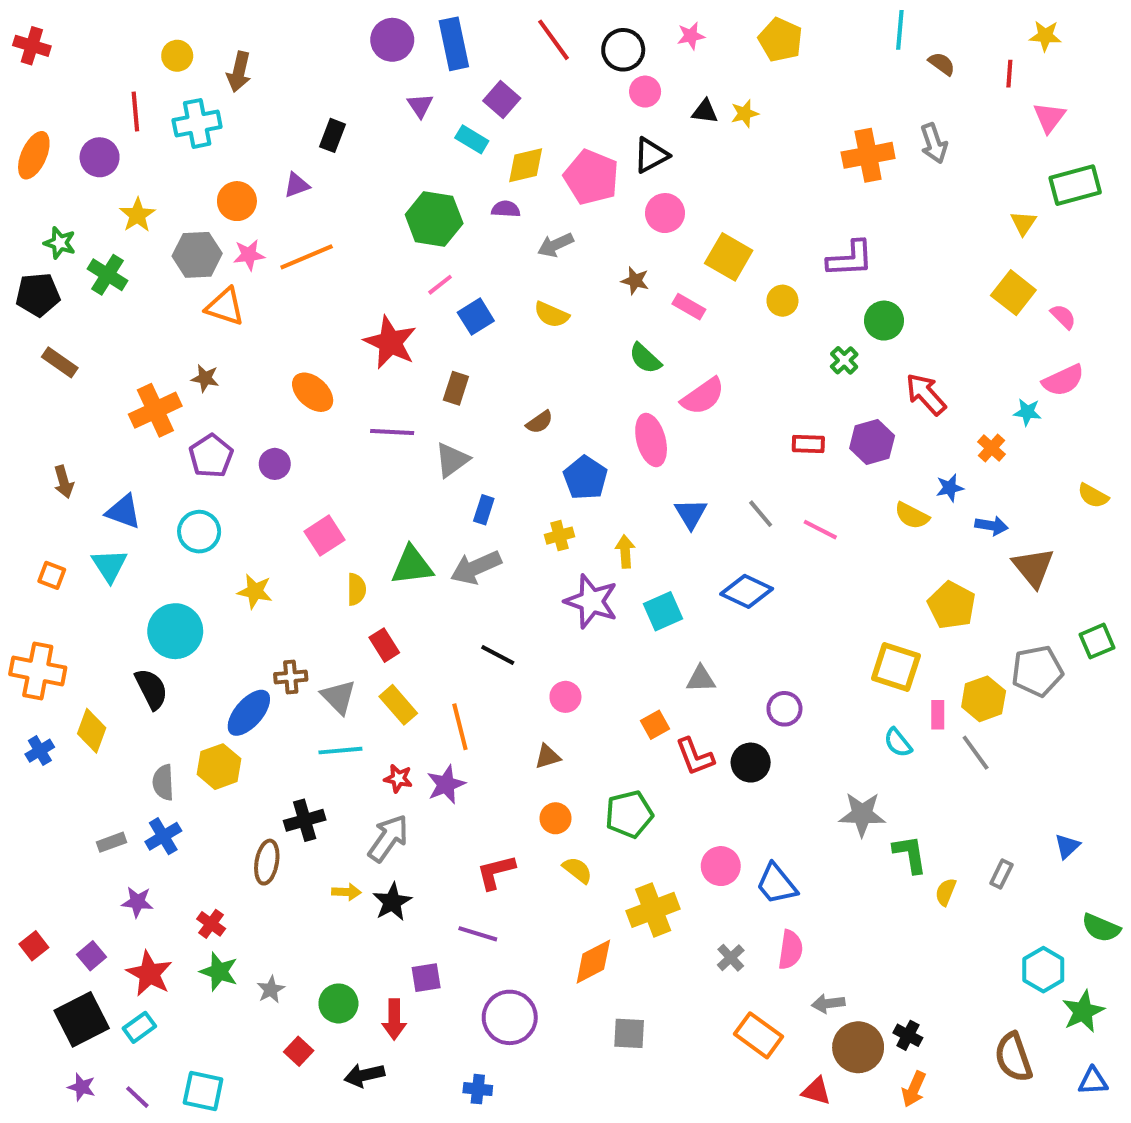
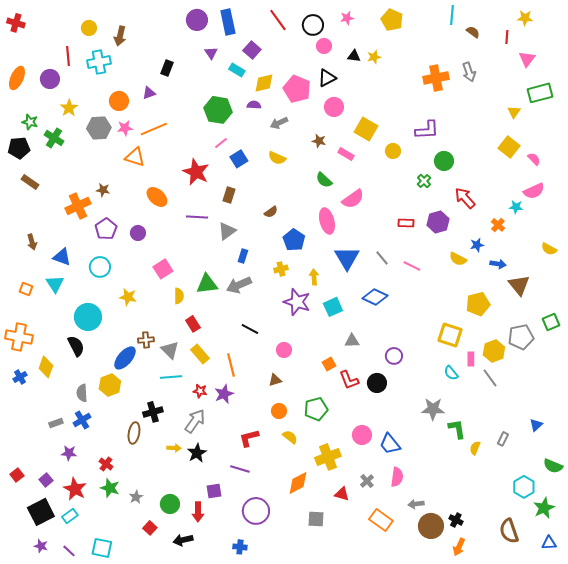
orange triangle: (225, 307) -> (135, 157), moved
blue triangle: (691, 514) -> (347, 258), size x1.5
yellow pentagon: (952, 605) -> (478, 304), turned 30
red triangle: (816, 1091) -> (342, 494), moved

